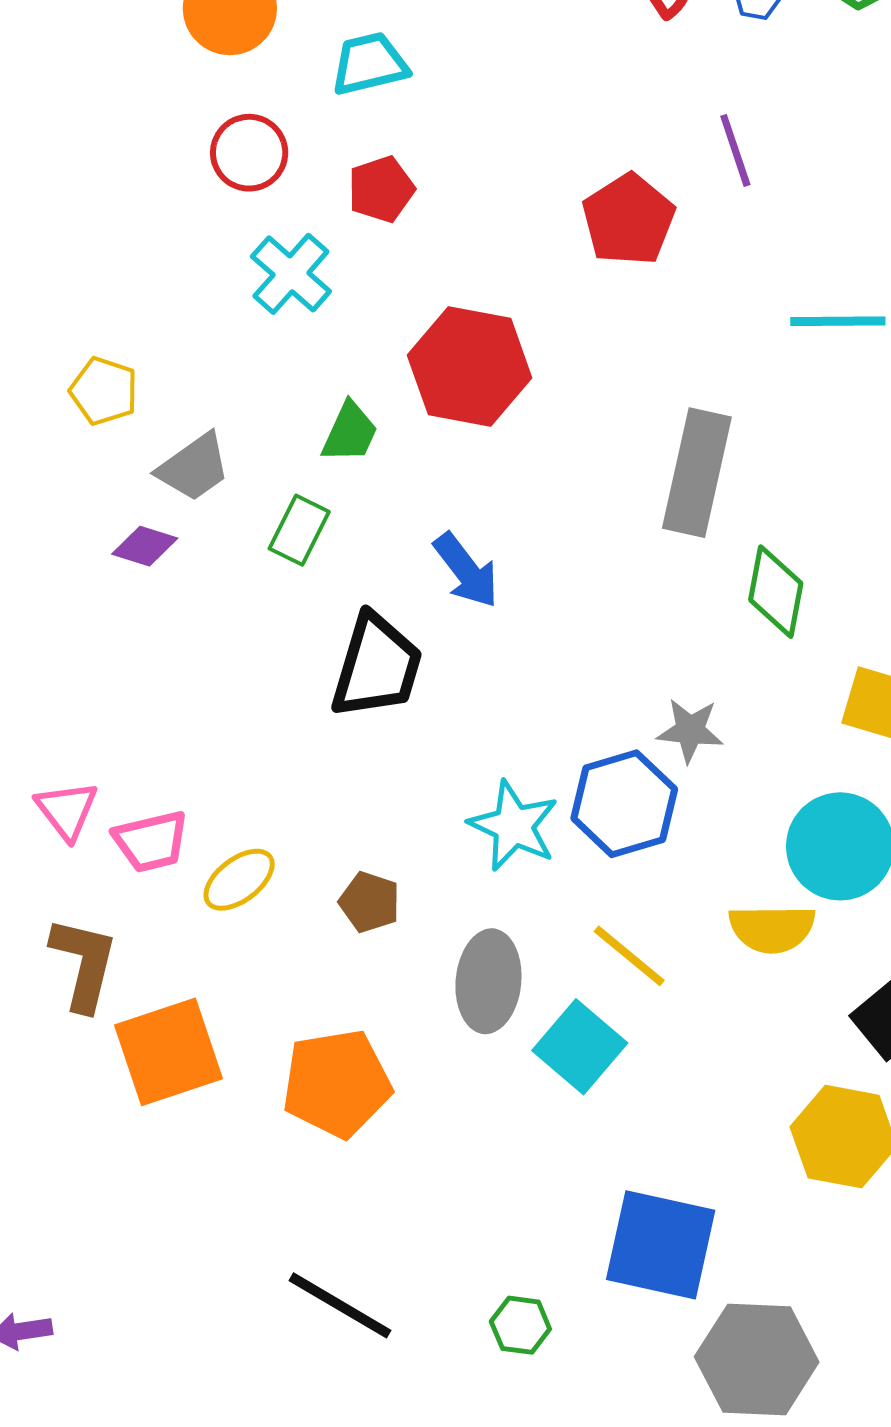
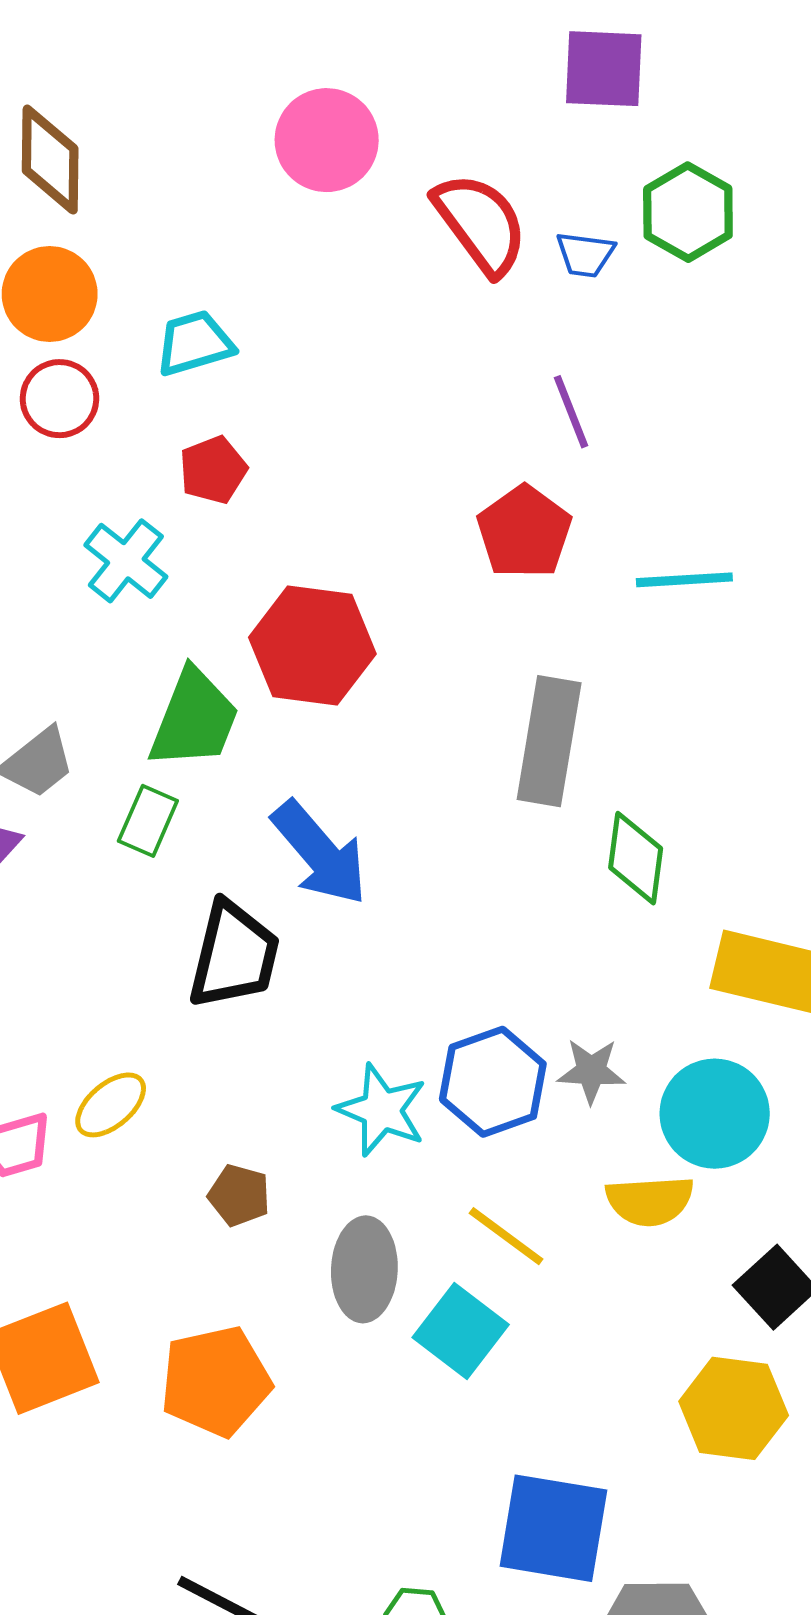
red circle: (249, 153) -> (59, 399), moved
red pentagon: (628, 220) -> (524, 532), moved
green trapezoid: (350, 432) -> (194, 719), size x1.6
blue arrow: (466, 571) -> (320, 853), size x1.4
gray star: (690, 730) -> (591, 1071), moved
yellow ellipse: (239, 880) -> (111, 1105), moved

